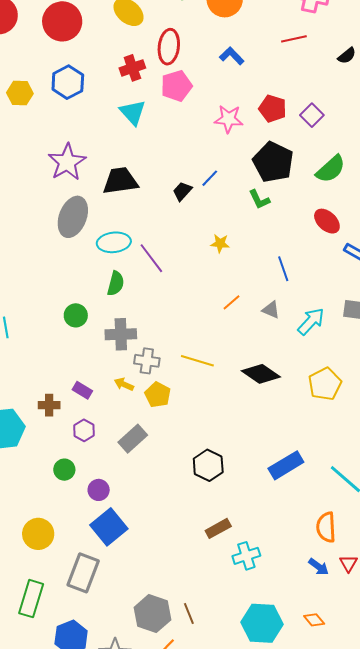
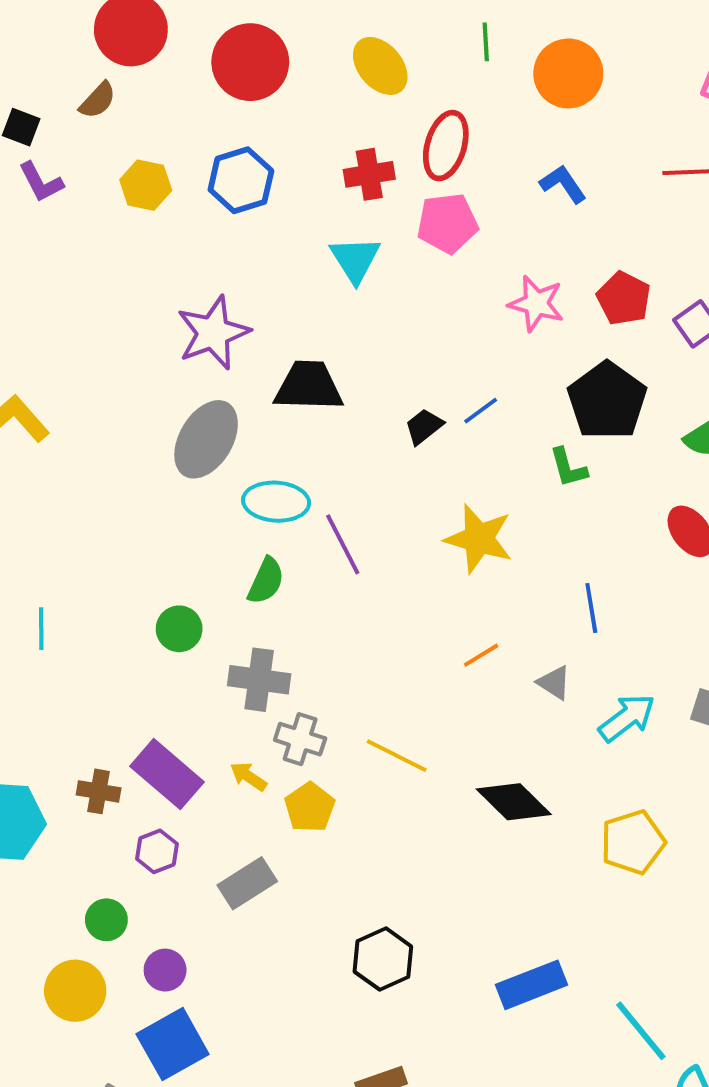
yellow star: (220, 243) -> (479, 539), size x1.8
purple rectangle: (82, 390) -> (167, 774), size x1.8
yellow circle: (38, 534) -> (75, 991), moved

